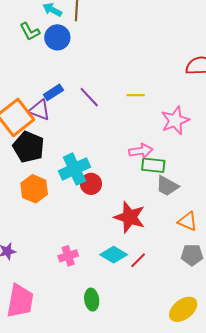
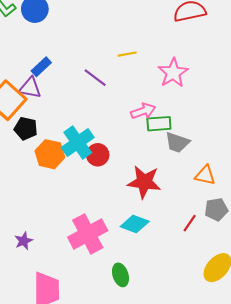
purple line: (89, 97) -> (95, 78), moved
black pentagon: (29, 147) -> (26, 128), size x0.7
orange hexagon: (34, 189) -> (50, 154), moved
pink cross: (68, 256) -> (88, 234), size x1.8
red line: (138, 260) -> (190, 223), moved

